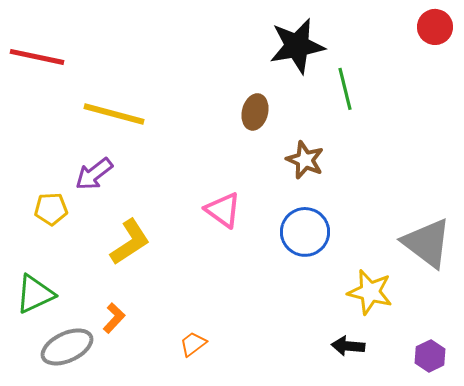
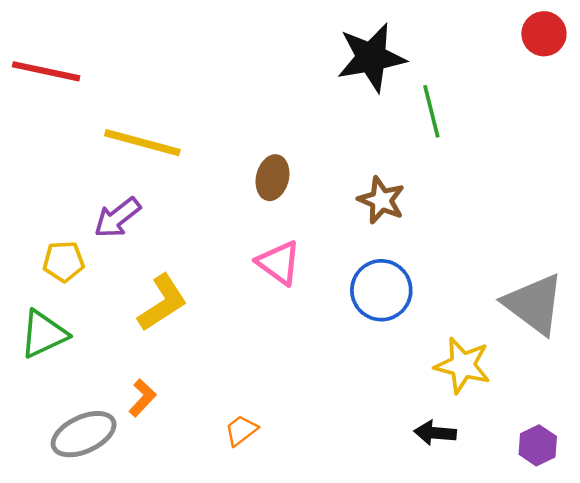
brown ellipse: (255, 112) -> (272, 178), moved
green triangle: (35, 294) -> (44, 334), moved

